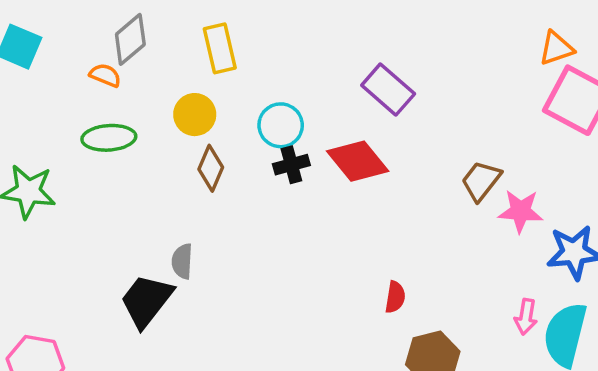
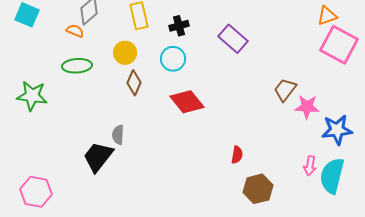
red diamond: (358, 161) -> (187, 102), moved
black cross: (291, 165) -> (179, 26), moved

